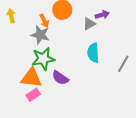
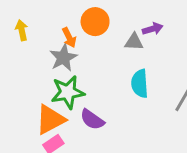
gray triangle: (89, 24) -> (134, 42), turned 32
gray star: (40, 35) -> (63, 58), turned 30
orange triangle: (31, 78) -> (50, 120), turned -35

